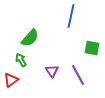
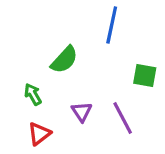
green semicircle: (30, 38) -> (64, 60), moved
red triangle: (11, 80) -> (39, 134), moved

